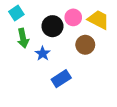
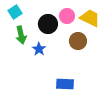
blue rectangle: (61, 79) -> (65, 84), moved, turned 36

